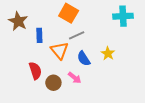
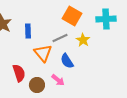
orange square: (69, 13) -> (72, 16), moved
blue rectangle: (39, 35) -> (28, 31), moved
yellow star: (108, 53) -> (83, 40), moved

